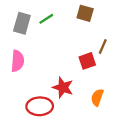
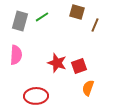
brown line: (103, 47) -> (95, 25), moved
red square: (87, 61) -> (79, 66), moved
red star: (63, 87) -> (57, 63), moved

